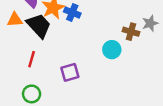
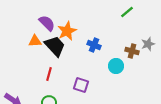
blue cross: (72, 12) -> (94, 45), moved
purple square: (70, 72) -> (81, 85), turned 35

